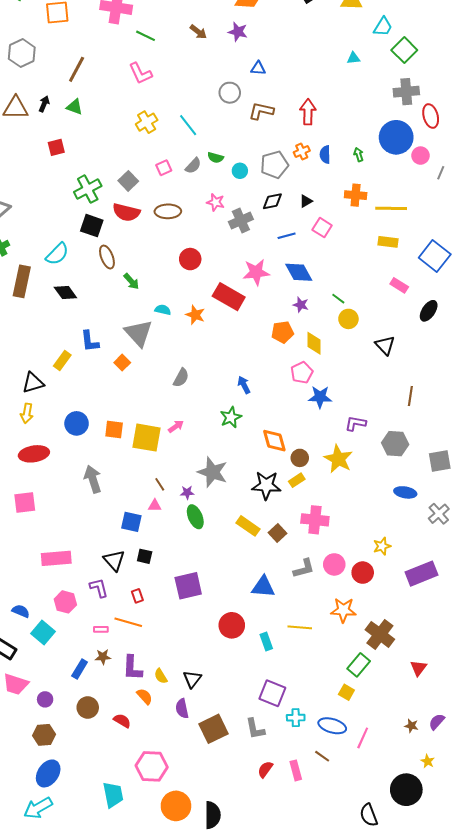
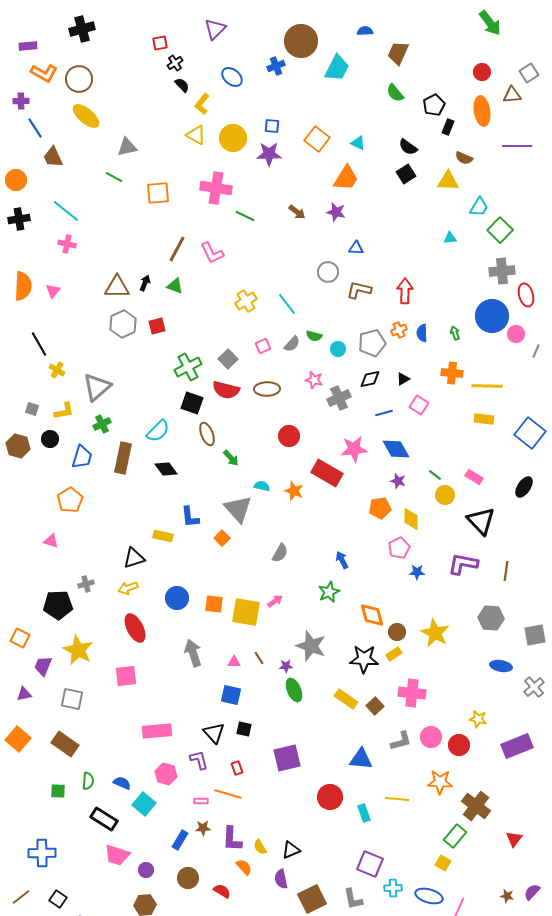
gray hexagon: (22, 53) -> (123, 324), moved
pink L-shape: (140, 73) -> (212, 253), moved
pink rectangle: (399, 285) -> (474, 477), moved
black triangle: (385, 345) -> (481, 521), size x1.4
yellow rectangle: (62, 361) -> (163, 536), turned 66
blue star: (320, 397) -> (417, 572), size x0.7
yellow arrow: (27, 413) -> (128, 588), turned 60
purple L-shape: (356, 423) -> (463, 564), moved, size x1.4
red ellipse: (34, 454) -> (135, 628), turned 72
pink triangle: (155, 506) -> (234, 662), moved
yellow star: (382, 546) -> (478, 719), turned 30
black triangle: (192, 679) -> (291, 850), turned 30

